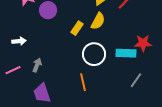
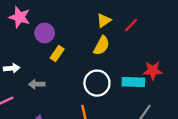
yellow rectangle: (77, 28) -> (57, 53), moved
gray arrow: (37, 65) -> (37, 84), moved, turned -112

